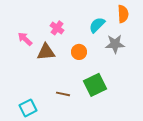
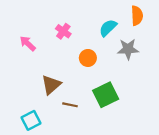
brown triangle: (46, 52) -> (51, 85), moved, turned -36

